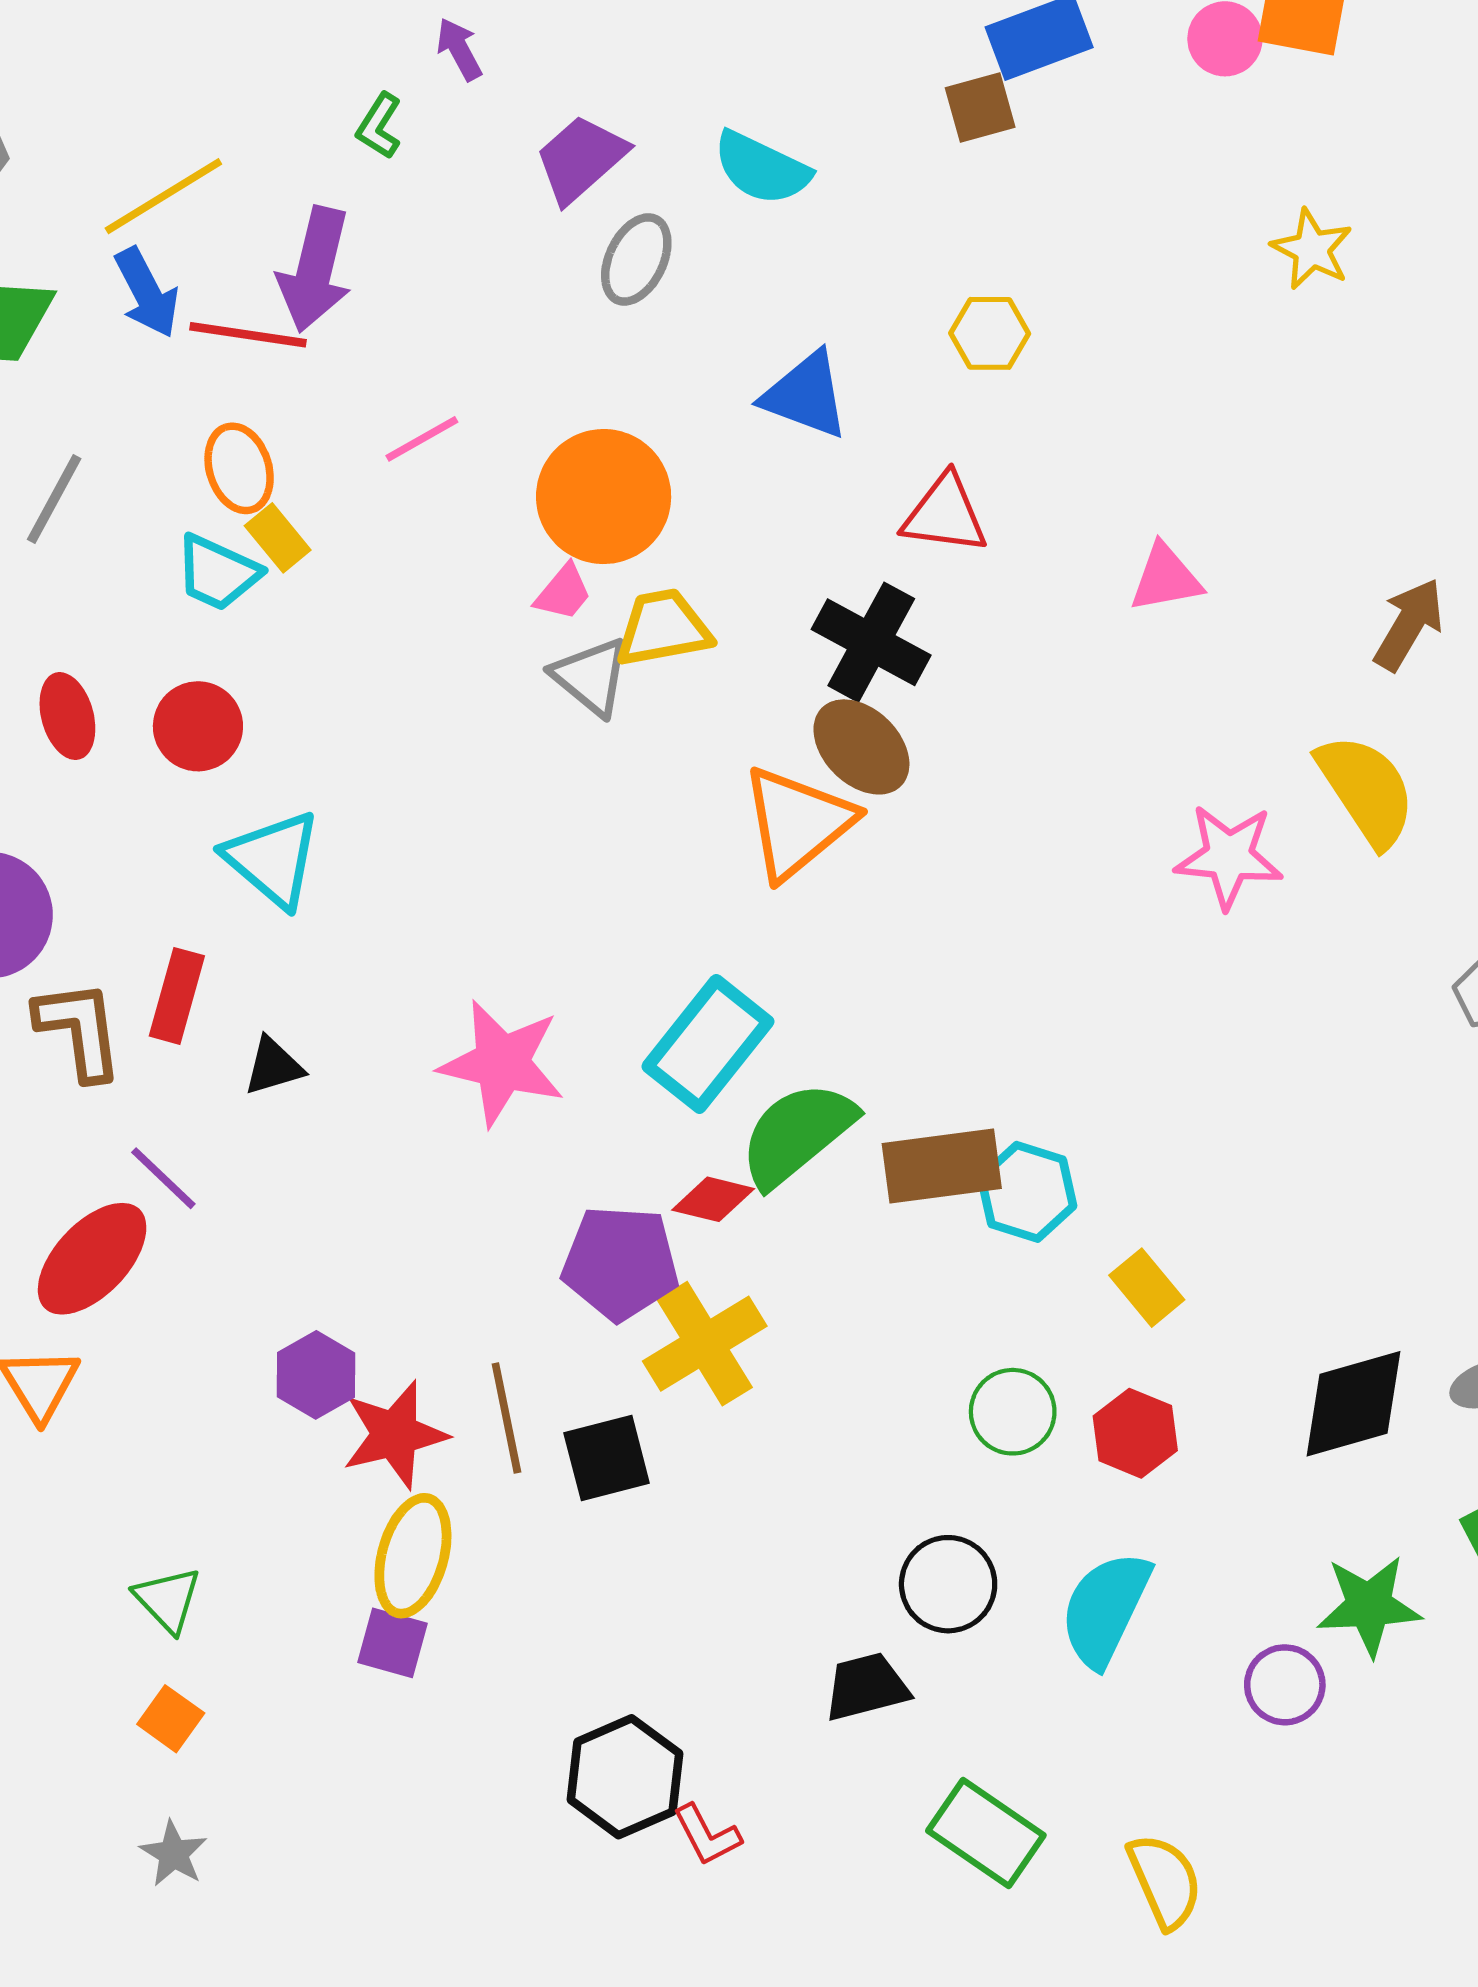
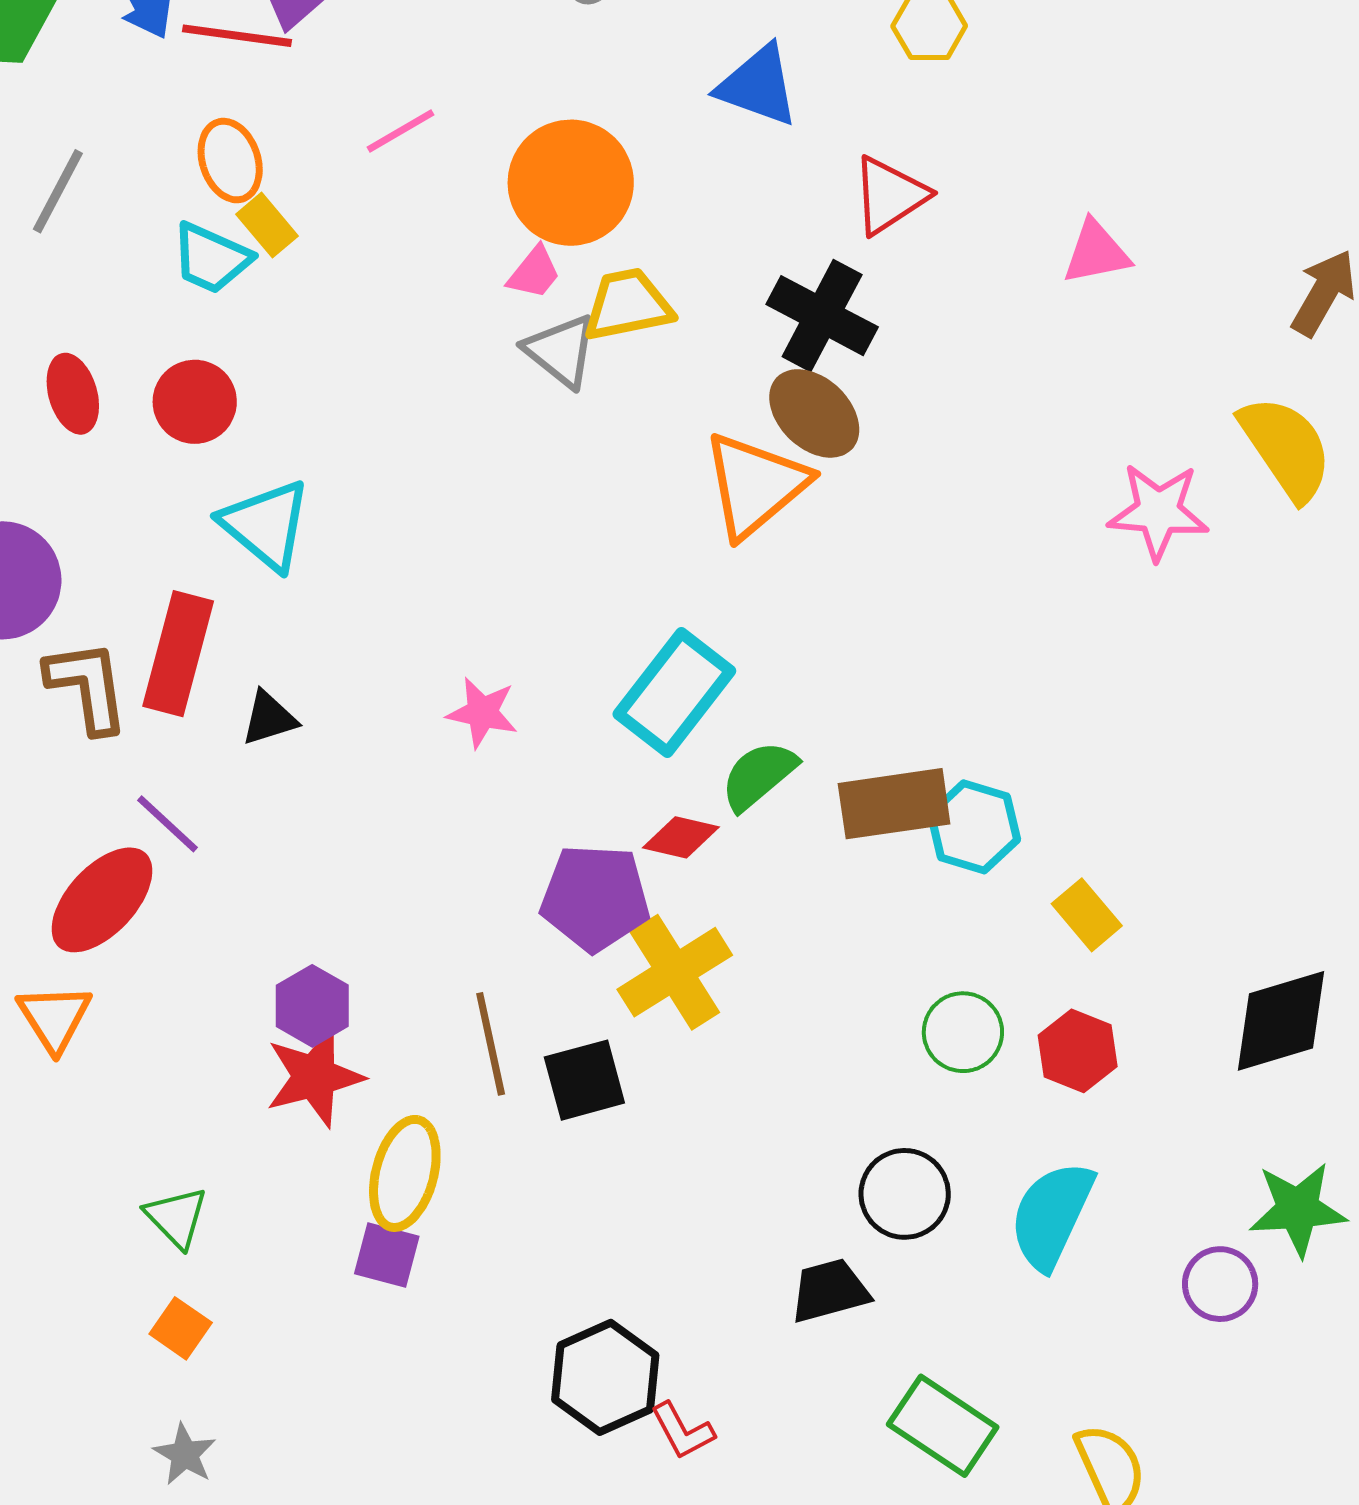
red triangle: (945, 514) -> (889, 195), turned -40
red rectangle: (177, 996) -> (178, 654), size x1.4
pink star: (502, 1063) -> (482, 713), size x0.6
green semicircle: (797, 1134) -> (759, 775), size x0.7
red star: (395, 1434) -> (314, 1077), moved

